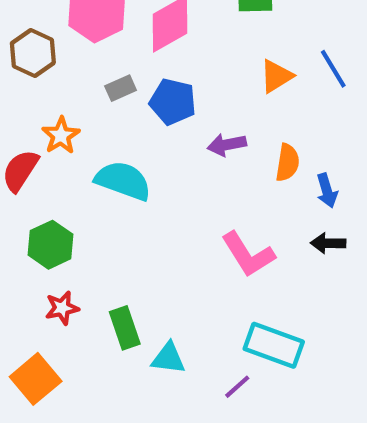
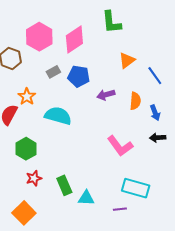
blue line: (333, 69) -> (155, 76), moved
purple line: (237, 387) -> (120, 209), turned 40

